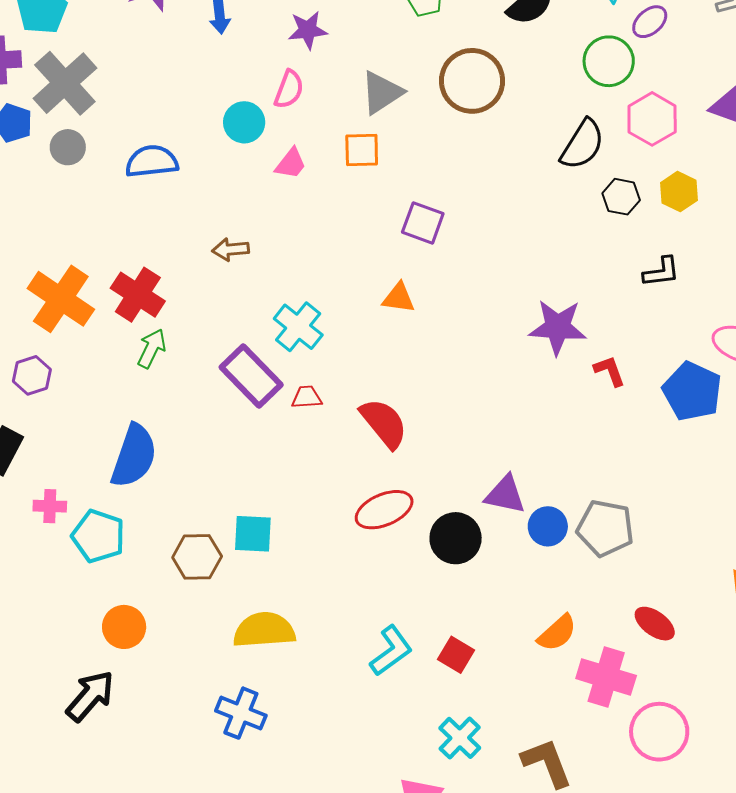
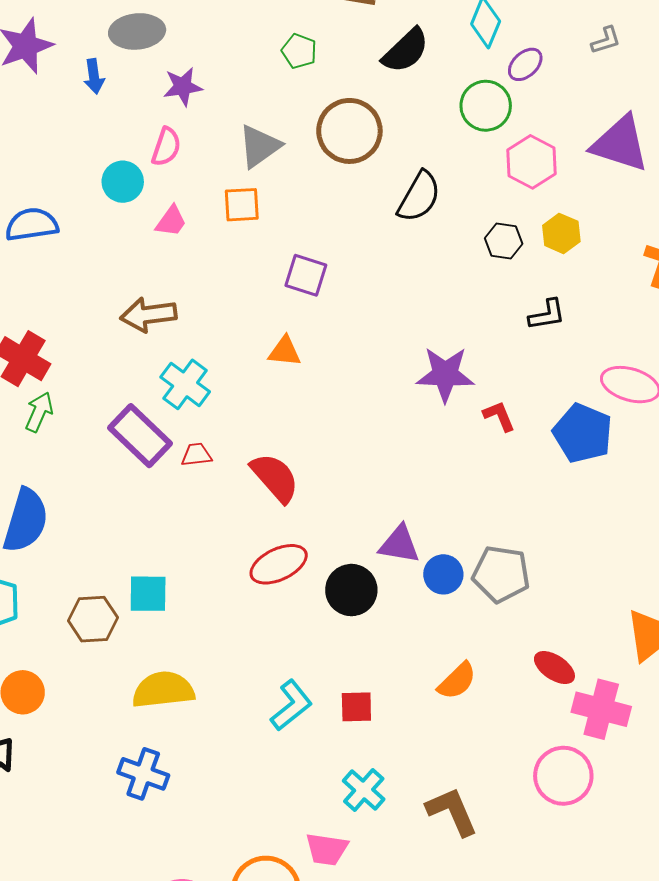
black semicircle: (582, 145) -> (419, 197), moved
brown arrow: (231, 250) -> (148, 315), moved, size x1.5
red square: (456, 655) -> (356, 707), turned -30
pink cross: (606, 677) -> (601, 709), moved

